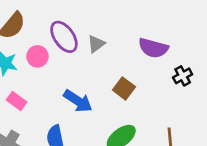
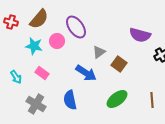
gray triangle: (96, 44) -> (99, 52), moved

